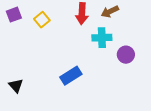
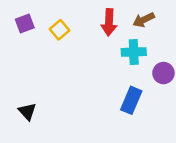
blue rectangle: (71, 76) -> (131, 100), moved, turned -35

